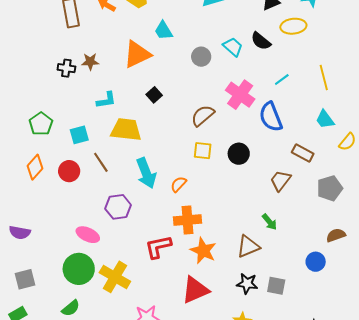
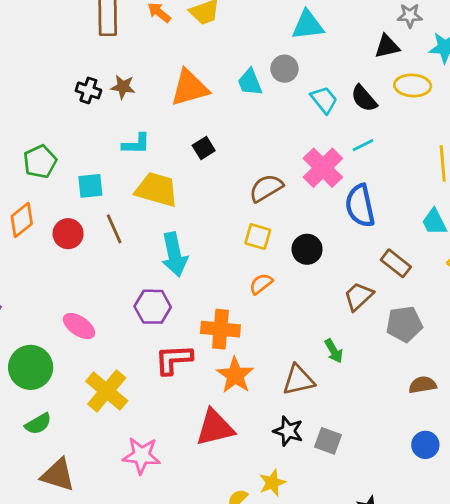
cyan trapezoid: (163, 31) -> (250, 82), moved
gray circle: (201, 57) -> (284, 69), moved
cyan line: (282, 80) -> (363, 145), moved
orange semicircle: (179, 184) -> (261, 284), moved
gray pentagon: (330, 188) -> (404, 324), moved
purple hexagon: (118, 207) -> (153, 307), moved
blue circle: (316, 262) -> (425, 445), moved
green circle: (79, 269) -> (31, 367), moved

